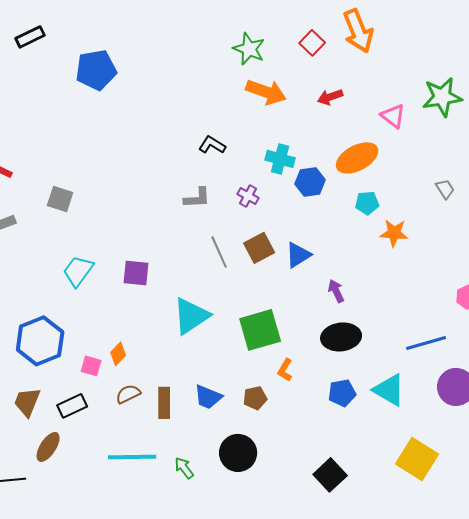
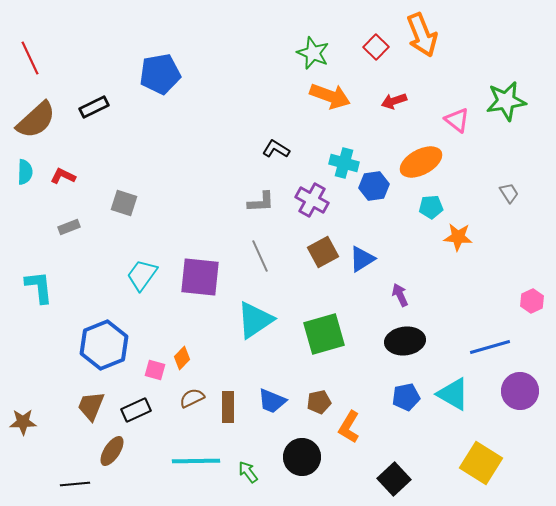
black rectangle: (30, 37) -> (94, 107), moved
purple cross: (248, 196) -> (312, 200), size x1.5
gray line: (219, 252) -> (260, 256), moved
purple square: (136, 273) -> (200, 277), size x1.5
orange L-shape: (285, 370) -> (349, 427), moved, size x1.4

